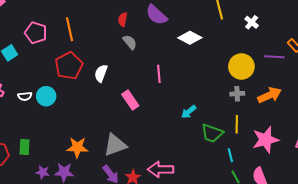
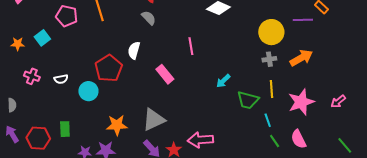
gray semicircle: (130, 42) -> (149, 18), moved
red pentagon: (69, 66) -> (109, 68), moved
cyan circle: (46, 96) -> (88, 91), moved

